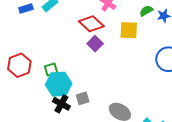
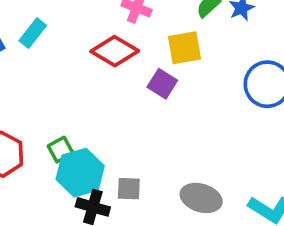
purple square: (95, 44) -> (162, 84), moved
gray square: (83, 98) -> (129, 189), turned 32

